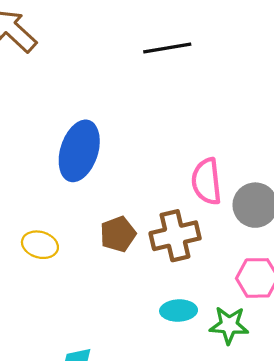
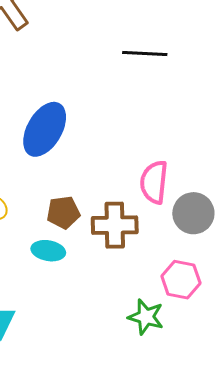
cyan ellipse: (179, 311) -> (48, 251), moved

